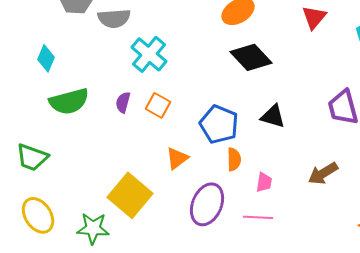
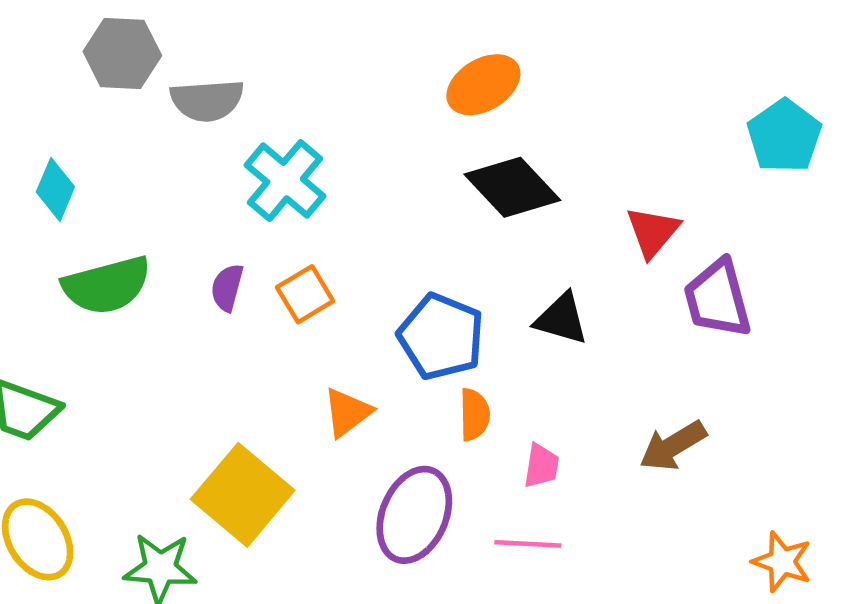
red triangle: (314, 17) -> (653, 232), moved
orange square: (158, 105) -> (305, 294), turned 30

